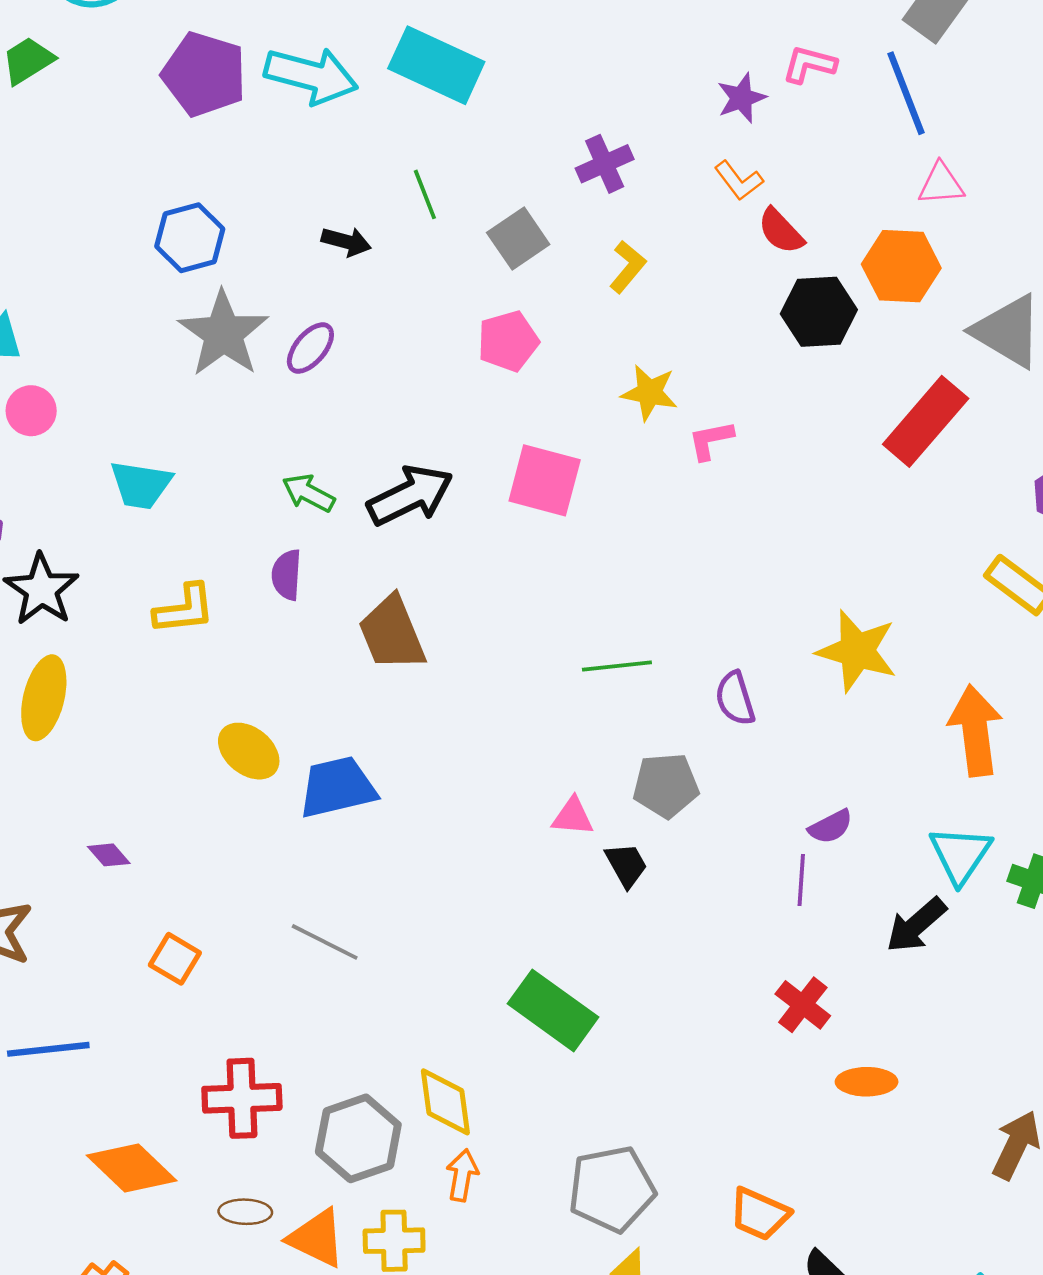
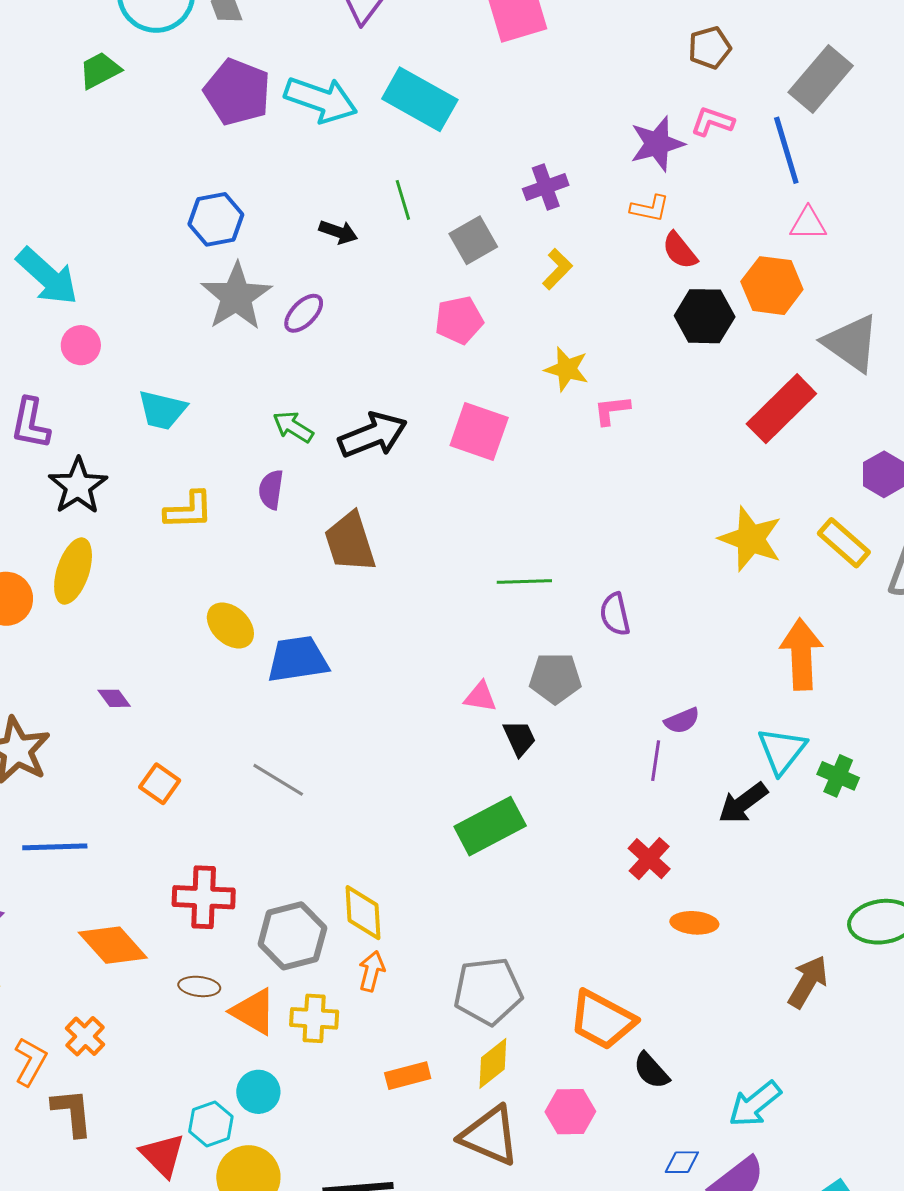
purple star: (741, 98) -> (657, 144), size x1.4
orange L-shape: (739, 181) -> (650, 208), turned -45
yellow star: (857, 651) -> (751, 539), moved
green rectangle: (553, 1010) -> (490, 826), moved, turned -68
orange trapezoid: (759, 1214) -> (602, 1020), size x1.4

